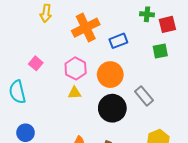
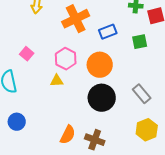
green square: (160, 51) -> (140, 42), moved
yellow triangle: (75, 93) -> (57, 81), moved
gray rectangle: (144, 96) -> (142, 94), moved

